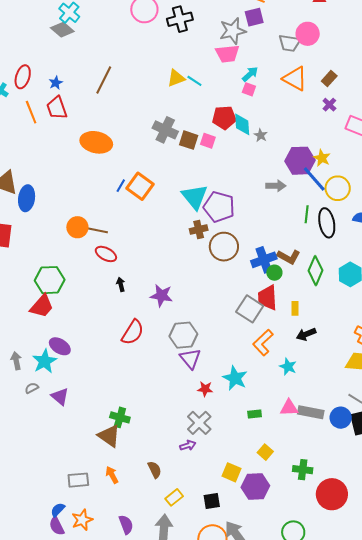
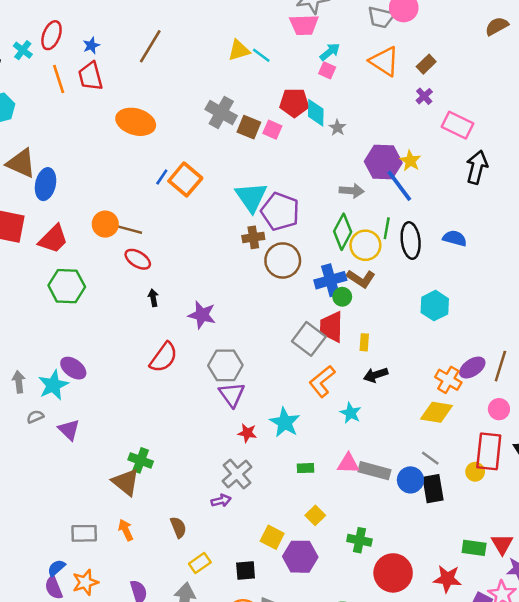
yellow circle: (338, 188) -> (365, 245), moved
green diamond: (316, 271) -> (343, 232), moved
red trapezoid: (42, 306) -> (53, 239), moved

